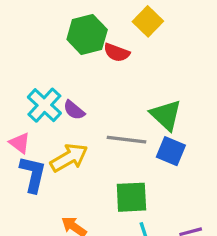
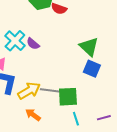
gray line: (127, 140) -> (52, 91), moved
yellow arrow: (69, 158) -> (29, 91), moved

